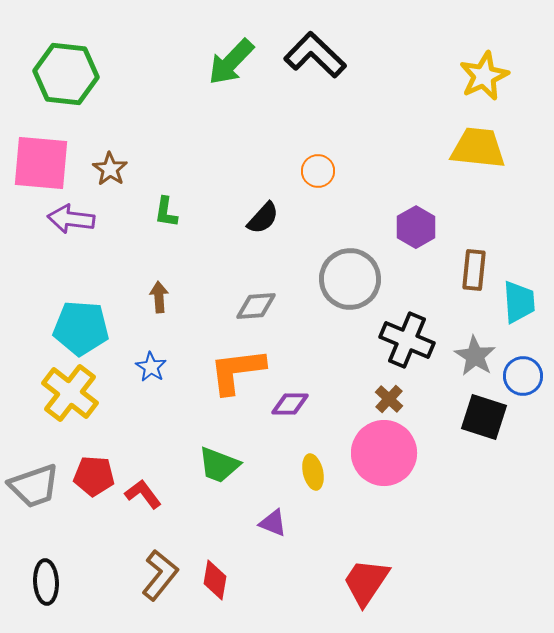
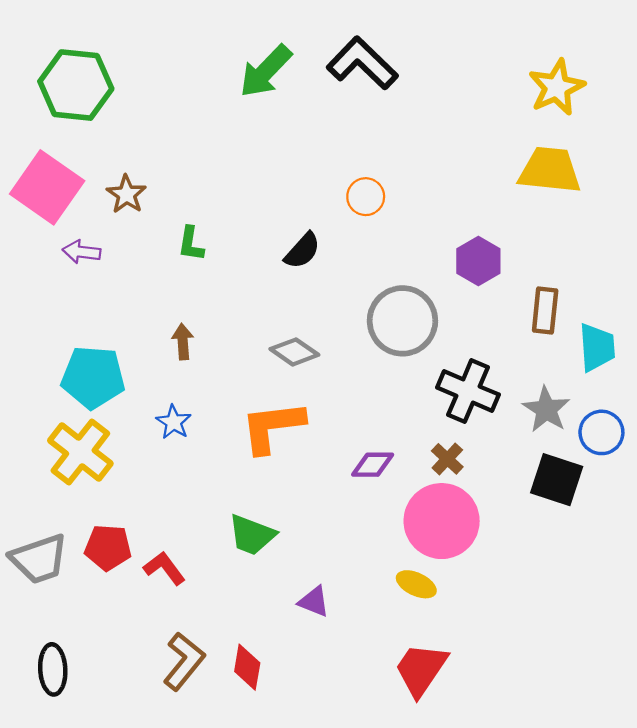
pink square: (41, 163) -> (47, 187), turned 30
purple arrow: (71, 219) -> (82, 252), size x0.7
gray diamond: (256, 306) -> (294, 352), turned 39
purple diamond: (290, 404) -> (373, 465), moved
yellow ellipse: (313, 472) -> (416, 584), moved, turned -52

